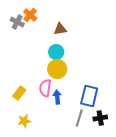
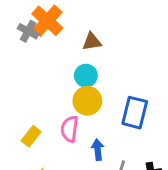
orange cross: (30, 15) -> (47, 21), size x1.5
blue rectangle: (89, 96) -> (135, 113), moved
blue arrow: (57, 97) -> (98, 150), moved

